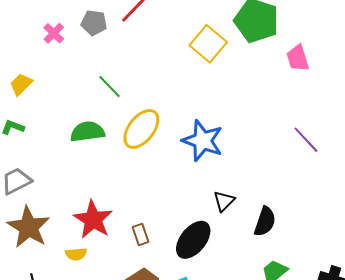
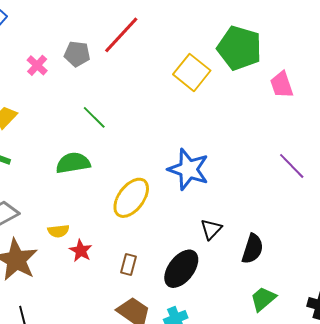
yellow ellipse: (141, 129) -> (131, 198), moved
red star: (93, 220) -> (81, 251), size x0.6
brown rectangle: (141, 234) -> (129, 264), turned 35
yellow semicircle: (76, 254) -> (58, 231), moved

